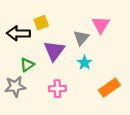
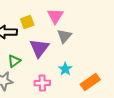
pink triangle: (101, 25) -> (55, 16), moved
cyan star: (85, 63) -> (65, 69), moved

